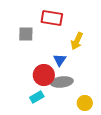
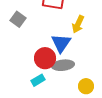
gray square: (26, 34) -> (18, 19), moved, turned 35
blue triangle: (60, 60) -> (61, 43), size x1.5

